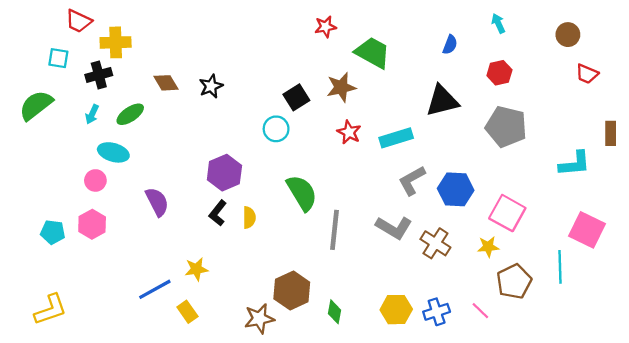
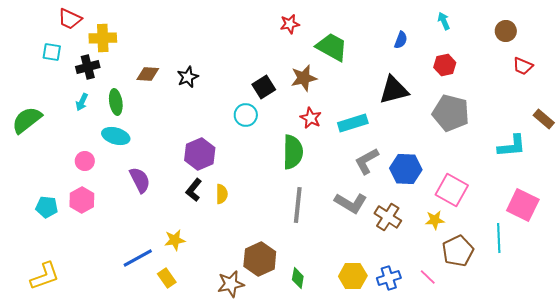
brown diamond: (166, 83) -> (148, 74), turned -55
green semicircle: (36, 105) -> (27, 120), moved
green ellipse: (130, 114) -> (116, 102), turned -65
brown rectangle: (611, 133) -> (544, 119), turned -50
cyan ellipse: (113, 152) -> (116, 136), moved
green semicircle: (302, 193) -> (293, 152), moved, turned 32

